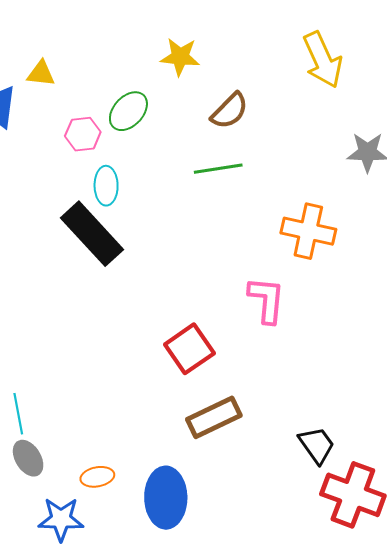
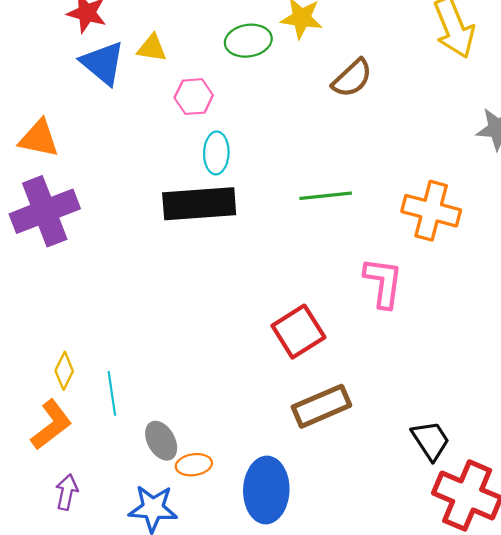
yellow triangle: (41, 74) -> (152, 48), moved
green ellipse: (128, 111) -> (248, 41), moved, turned 36
green line: (218, 169) -> (326, 196), moved
black rectangle: (92, 234) -> (199, 204), turned -54
gray ellipse: (28, 458) -> (161, 441), moved

